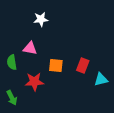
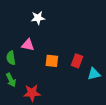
red star: (34, 82) -> (32, 93), moved
green arrow: (12, 98) -> (11, 80), moved

